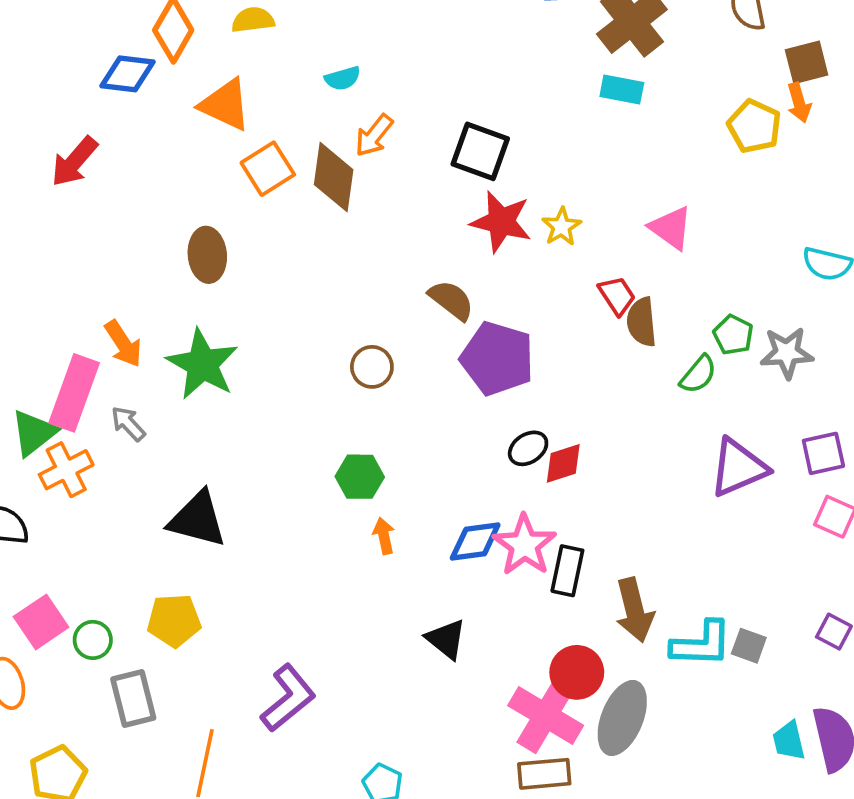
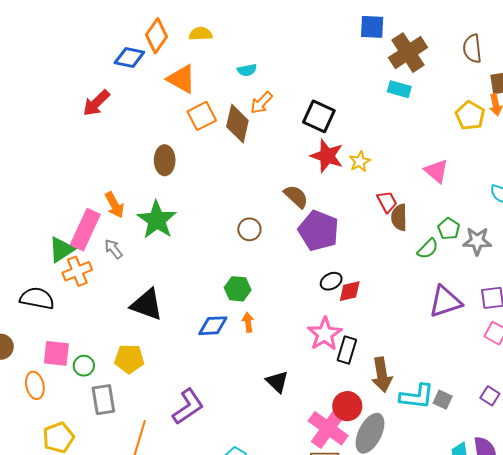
pink triangle: (671, 228) -> (436, 171), moved
blue diamond: (475, 541) -> (213, 326), moved
pink square: (41, 622) -> (56, 353), turned 36

